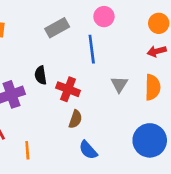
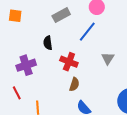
blue line: (92, 49) -> (87, 32), turned 45
black semicircle: (41, 75) -> (48, 43), moved

